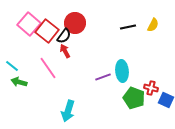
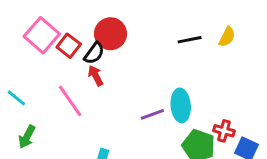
red square: (47, 31) -> (69, 46), size x0.7
green arrow: (19, 82) -> (27, 137), moved, turned -77

